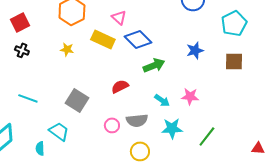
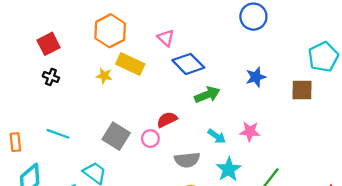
cyan pentagon: (234, 23) -> (323, 57), moved
yellow rectangle: (103, 39) -> (130, 64), moved
pink circle: (112, 125) -> (150, 139), moved
cyan star: (172, 128) -> (229, 169), turned -30

